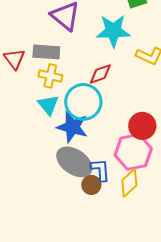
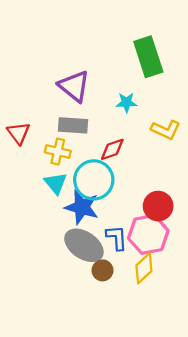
cyan star: (113, 31) -> (126, 102), size x0.6
gray rectangle: (46, 52) -> (73, 125), moved
blue L-shape: (100, 170) -> (117, 238), moved

